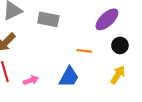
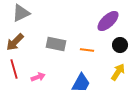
gray rectangle: (48, 19) -> (56, 44), moved
blue trapezoid: (69, 77) -> (81, 83), moved

